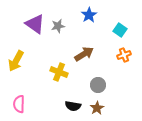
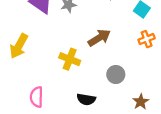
pink semicircle: (19, 104) -> (37, 97), moved
brown star: (97, 108) -> (141, 102), moved

